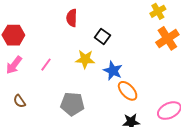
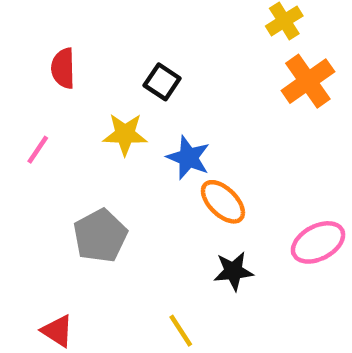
red semicircle: (72, 18) -> (63, 68), moved
gray pentagon: (72, 104) -> (100, 236), turned -30

